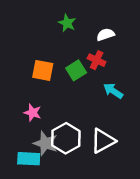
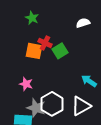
green star: (67, 23) -> (32, 18), moved
red cross: (97, 60) -> (45, 43), moved
cyan arrow: (113, 91) -> (89, 81), moved

